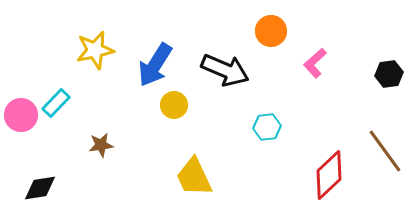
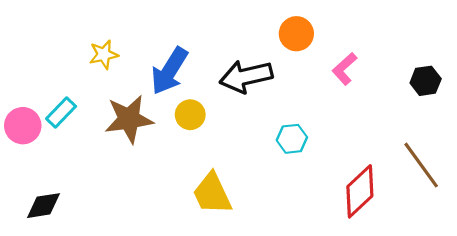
yellow star: (95, 50) -> (104, 55), size x0.7
black arrow: (225, 70) -> (246, 76), turned 144
brown star: (101, 145) -> (129, 119), moved, size x1.8

